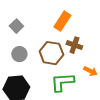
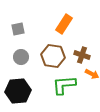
gray square: (16, 26) -> (18, 29), turned 32
brown cross: (74, 45) -> (82, 55), moved

